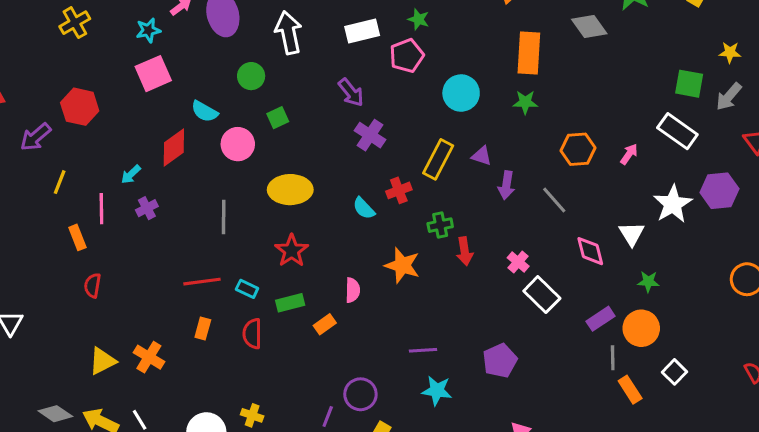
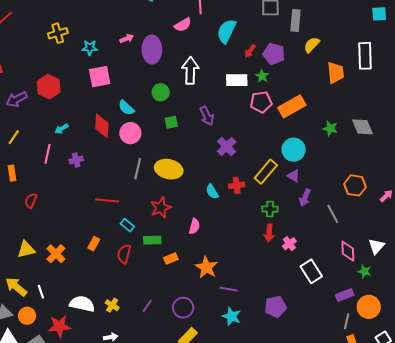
green star: (418, 19) -> (262, 76), moved
gray diamond: (589, 26) -> (363, 127), moved
cyan star: (148, 30) -> (90, 48), moved
orange rectangle: (529, 53) -> (292, 106), moved, turned 44
purple arrow: (351, 92) -> (207, 116), moved
cyan circle: (461, 93) -> (294, 150), moved
green star: (525, 102) -> (330, 128), moved
pink circle: (238, 144) -> (130, 133), moved
red diamond: (174, 147) -> (102, 126), turned -65
cyan arrow: (131, 174) -> (61, 129), moved
yellow line: (60, 182) -> (14, 137), moved
gray line: (224, 217) -> (138, 169), moved
green cross: (440, 225) -> (270, 209), moved
orange rectangle: (77, 237) -> (12, 173), moved
pink cross: (518, 262) -> (289, 244), moved
orange star: (402, 265) -> (206, 267), moved
red line: (202, 282) -> (107, 201), moved
green star: (648, 282) -> (364, 271), moved
pink semicircle: (353, 290) -> (194, 226), moved
purple line: (328, 417) -> (147, 306), moved

